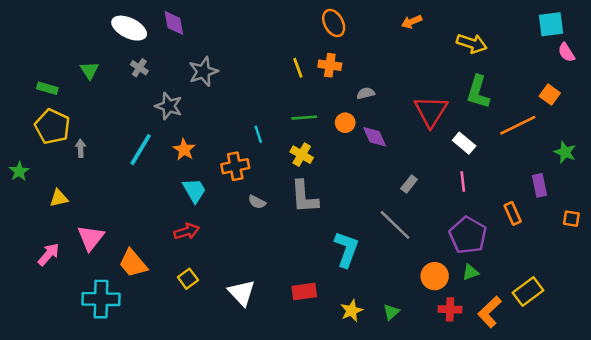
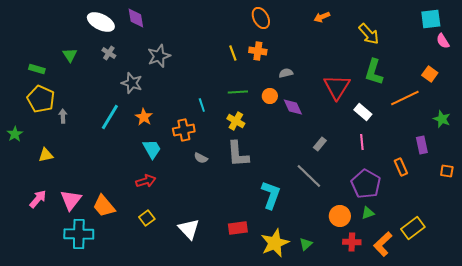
yellow arrow: (472, 43) -> (369, 34), turned 30
pink triangle: (91, 238) -> (71, 200), moved
yellow star: (352, 311) -> (275, 243), size x1.6

